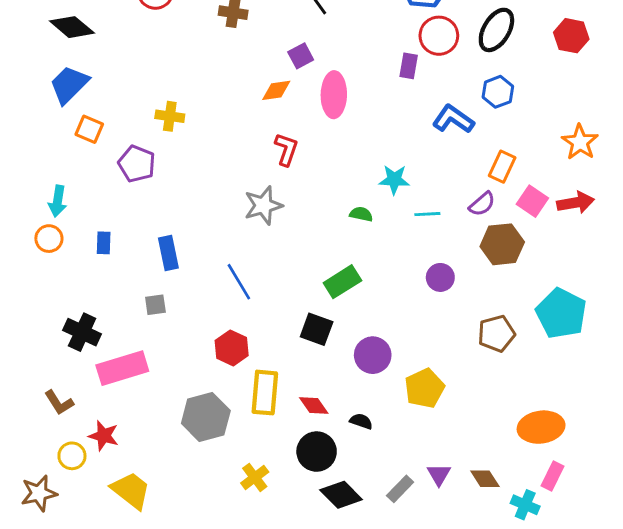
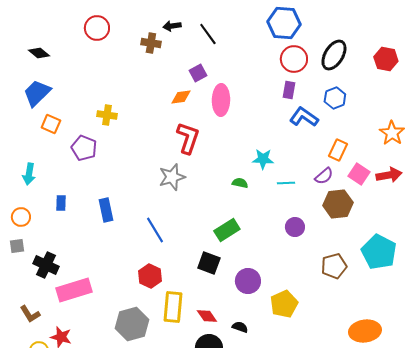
black diamond: (72, 27) -> (39, 53), size x0.7
purple rectangle: (409, 66) -> (289, 90), moved
red L-shape: (286, 149) -> (188, 138), size x1.4
orange circle: (49, 239) -> (21, 217), moved
gray square: (155, 305) -> (17, 246), moved

